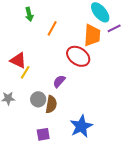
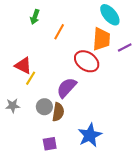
green arrow: (29, 14) -> (35, 17), turned 32
purple line: (114, 28) -> (125, 48), moved
purple semicircle: (59, 81) -> (67, 88), size x1.5

